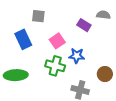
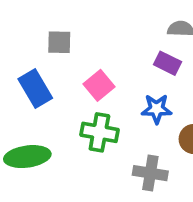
purple rectangle: (84, 25) -> (167, 63), moved
blue star: (77, 56) -> (157, 109), moved

